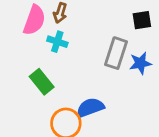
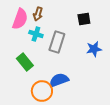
black square: (142, 20) -> (84, 19), moved
gray rectangle: (116, 53) -> (57, 42), moved

